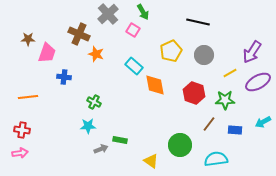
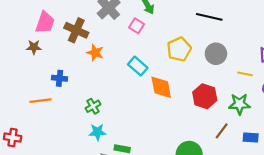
brown star: (28, 39) -> (34, 47), moved
pink trapezoid: (47, 53) -> (45, 22), moved
yellow line: (230, 73) -> (245, 74), turned 40
orange line: (28, 97) -> (40, 101), moved
green cross: (94, 102) -> (93, 106), turned 32
cyan star: (88, 126) -> (97, 132), moved

